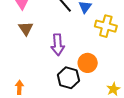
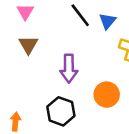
black hexagon: (68, 78) -> (61, 111), moved

